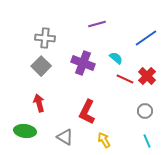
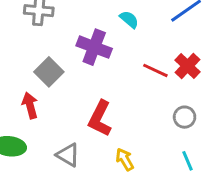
cyan semicircle: (116, 58) -> (129, 19), moved
gray square: (41, 66) -> (49, 72), moved

